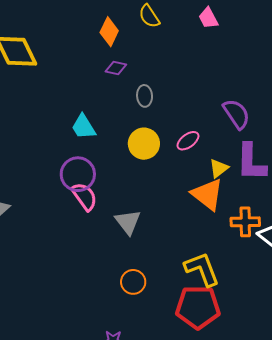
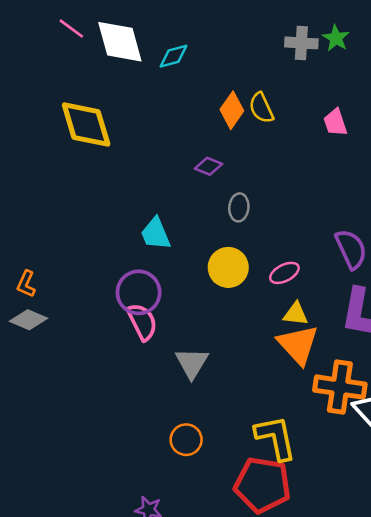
orange diamond: (109, 32) -> (232, 110), moved
yellow triangle: (219, 168) -> (296, 314), moved, turned 35
orange cross: (245, 222) -> (340, 387), size x1.4

